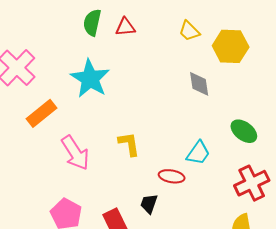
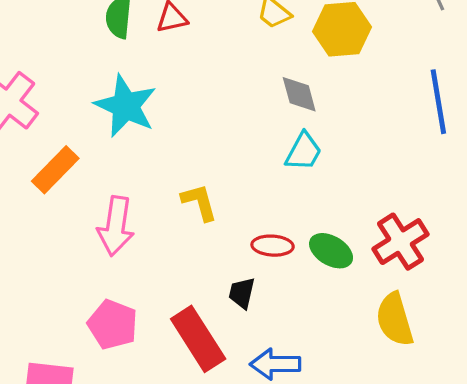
green ellipse: (244, 131) -> (331, 251), moved
pink arrow: (75, 153) -> (116, 226), turned 48
cyan trapezoid: (198, 153) -> (304, 152), moved

